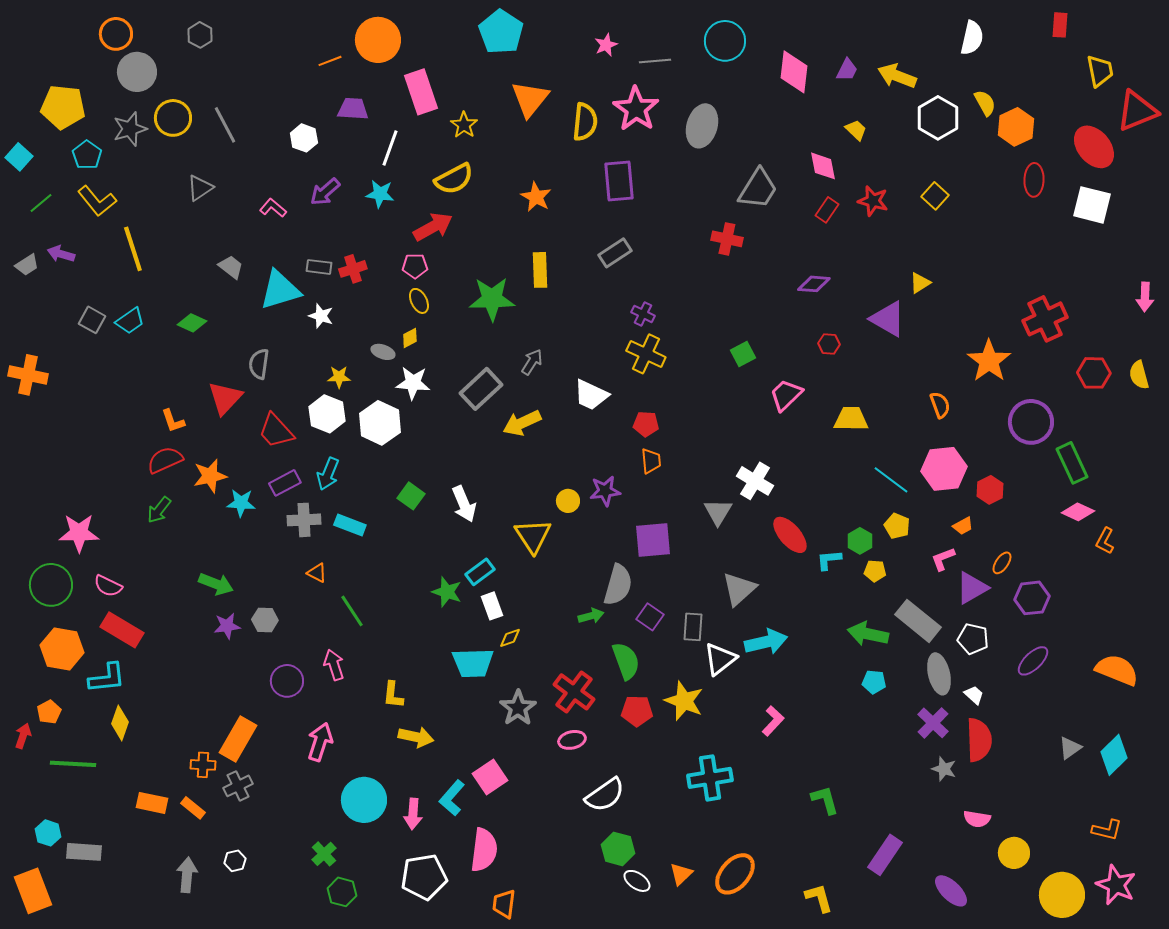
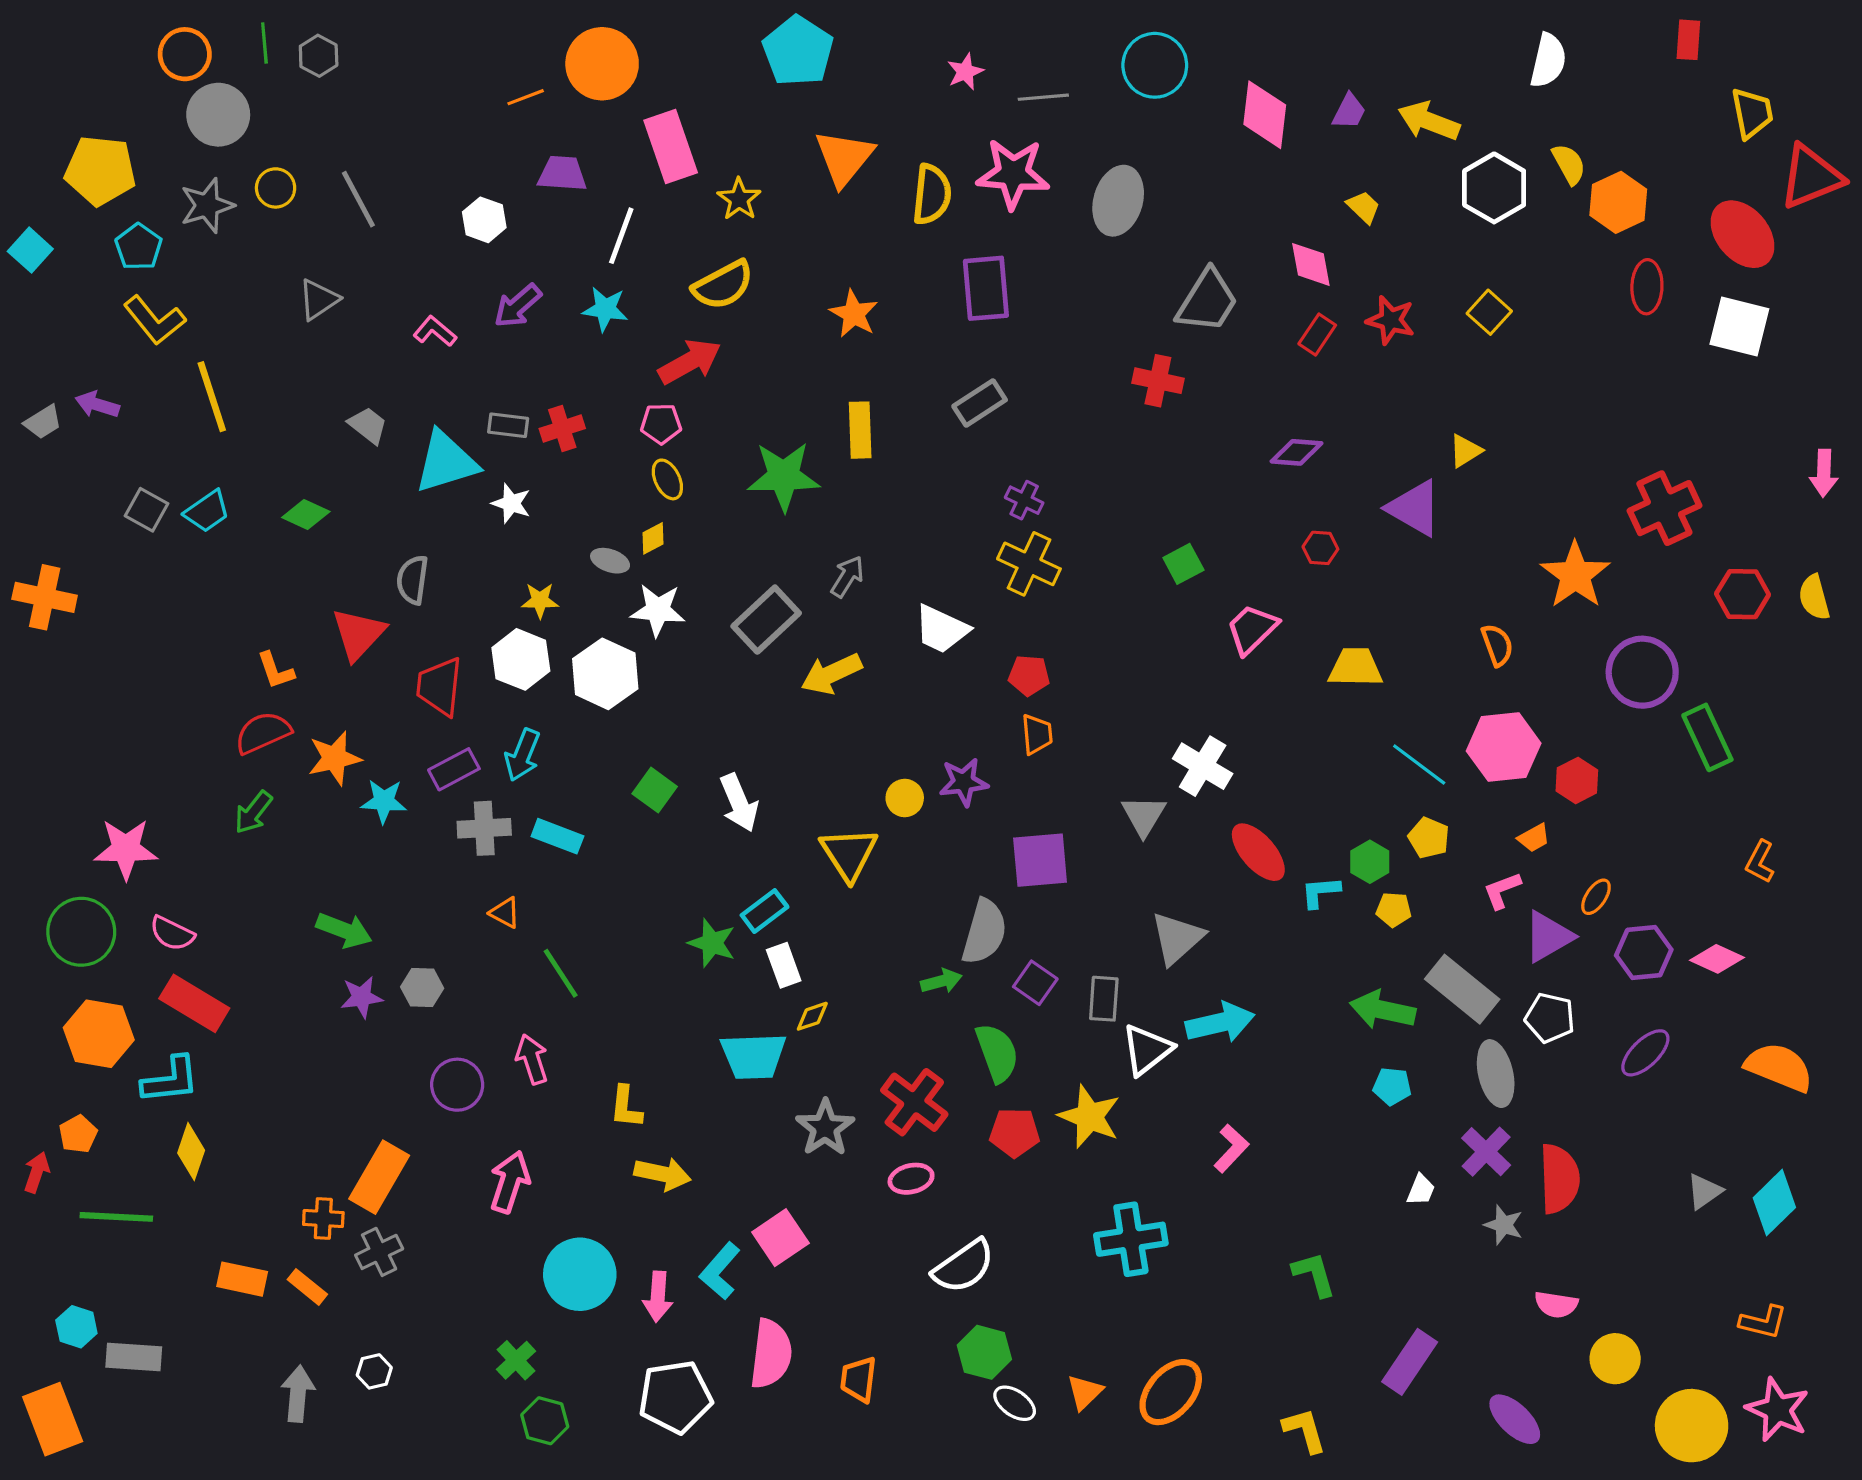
pink star: (636, 109) -> (1013, 174), turned -30
yellow circle: (173, 118) -> (276, 188), size x0.7
green line: (41, 203) -> (264, 43), moved, turned -55
red trapezoid: (276, 431) -> (440, 686), turned 48
pink diamond: (1078, 512) -> (1717, 959), moved
white trapezoid: (974, 695) -> (1421, 1190), moved, turned 70
orange trapezoid: (504, 904) -> (859, 1379), moved

